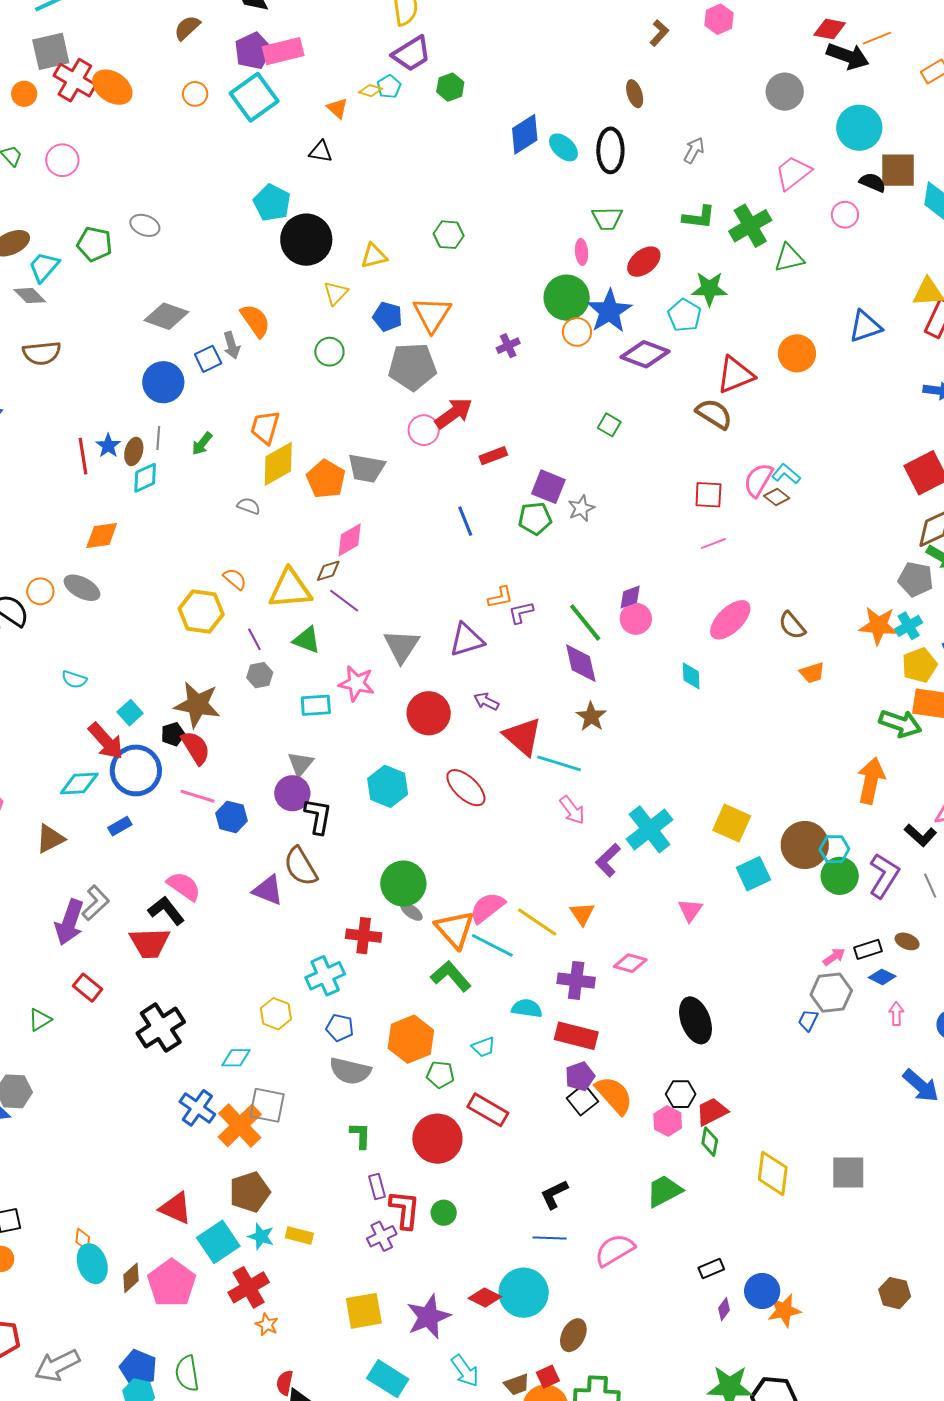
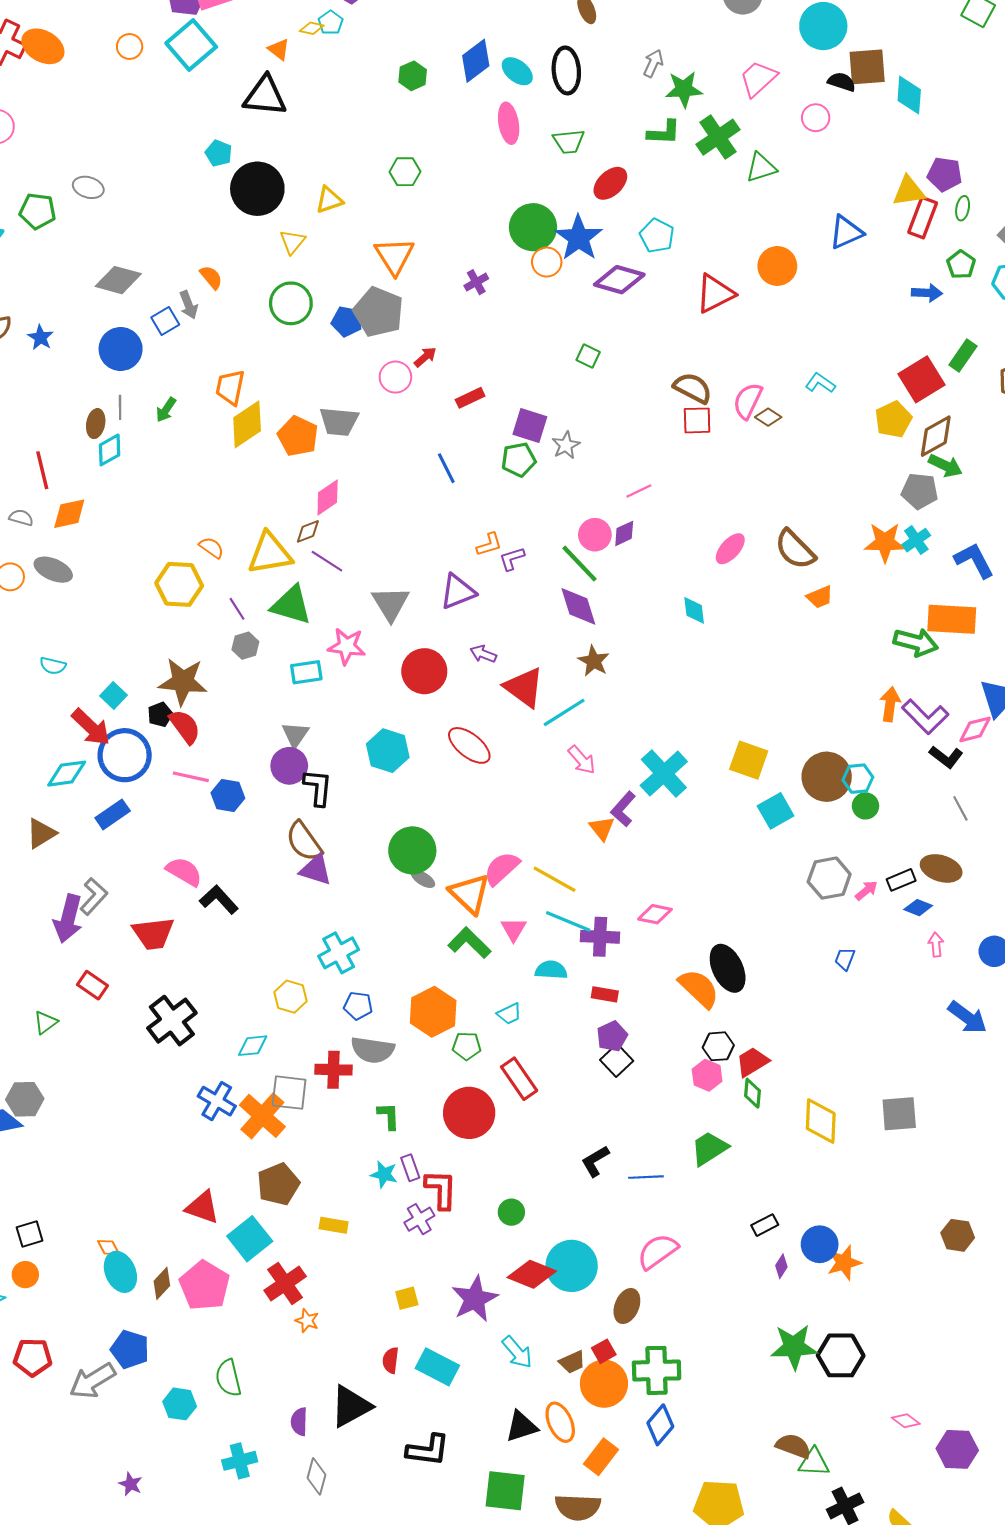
green hexagon: (450, 87) -> (413, 76), moved
black triangle: (321, 152) -> (265, 96), size x1.8
cyan pentagon: (272, 203) -> (219, 153), size x0.7
pink ellipse: (582, 252) -> (509, 123), moved, size x1.5
green star: (709, 289) -> (684, 89), moved
blue pentagon: (388, 317) -> (347, 322), moved
orange semicircle: (255, 321) -> (211, 277), size x0.7
green circle: (329, 352) -> (291, 303), size x1.4
gray pentagon: (412, 367) -> (378, 312), turned 30
red arrow: (454, 413) -> (425, 357), size x0.6
brown semicircle: (714, 414) -> (693, 388), moved
blue star: (108, 446) -> (40, 338), moved
red line: (83, 456) -> (42, 470), moved
cyan L-shape: (786, 474) -> (820, 383), moved
gray semicircle: (249, 506) -> (21, 518), moved
pink line: (713, 544) -> (639, 491), moved
pink circle: (636, 619) -> (595, 535), moved
pink ellipse: (730, 620) -> (730, 549), size x0.7
brown semicircle: (792, 625) -> (795, 549), size x1.4
green triangle: (307, 640) -> (291, 605), size x1.4
yellow pentagon: (920, 665) -> (893, 419), moved
cyan line: (559, 763) -> (564, 712), turned -45
orange arrow: (871, 781) -> (890, 704), size x0.7
blue rectangle: (120, 826) -> (113, 814), size x1.4
green circle: (840, 876) -> (865, 806), size x0.7
purple L-shape: (884, 876) -> (925, 717), moved, turned 108
purple triangle: (268, 890) -> (316, 870), moved
pink triangle: (690, 910) -> (514, 929), moved
black L-shape: (166, 911) -> (219, 900), moved
orange triangle: (582, 914) -> (602, 828), moved
red cross: (364, 936) -> (333, 1070), moved
brown ellipse: (907, 941) -> (941, 868), size x1.6
cyan line: (492, 945) -> (568, 921), moved
gray hexagon: (831, 993) -> (829, 878), moved
red rectangle: (576, 1036) -> (605, 994), size x0.6
orange semicircle: (614, 1095) -> (699, 988), moved
red rectangle: (488, 1110) -> (519, 1079), turned 30
green circle: (444, 1213) -> (511, 1212), moved
cyan star: (261, 1236) -> (384, 1174), moved
blue line: (550, 1238) -> (646, 1177), moved
orange diamond: (83, 1239) -> (109, 1248), turned -30
pink semicircle: (615, 1250) -> (658, 1251), moved
red diamond: (485, 1298) -> (532, 1274), size x1.4
yellow square: (364, 1311) -> (407, 1298), size x0.6
blue pentagon: (138, 1368) -> (130, 1349), moved
red semicircle: (285, 1383) -> (391, 1360), moved

